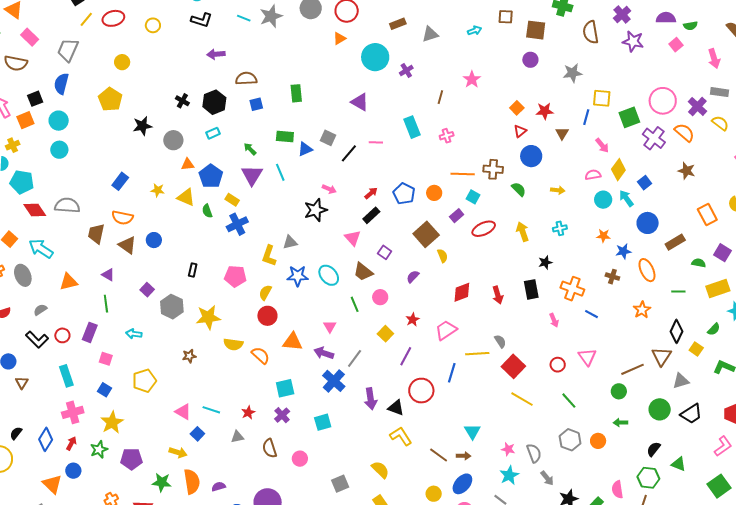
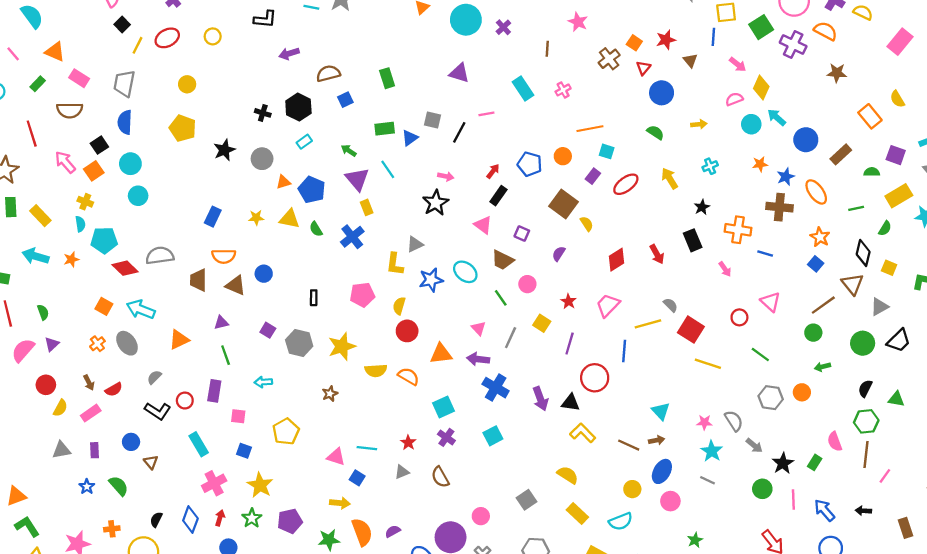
yellow cross: (13, 145) -> (85, 202), turned -32
brown cross: (493, 169) -> (609, 59), moved, turned -30
blue square: (645, 183) -> (816, 264), moved
yellow rectangle: (232, 200) -> (367, 207), moved, turned 48
purple triangle: (108, 275) -> (221, 323), turned -32
brown cross: (612, 277) -> (779, 207), size x1.6
green semicircle: (714, 329) -> (885, 228), moved
gray line: (355, 358) -> (511, 338), moved
pink circle: (300, 459) -> (481, 516), moved

